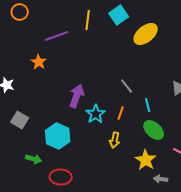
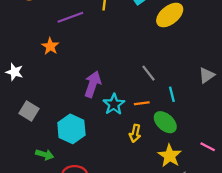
orange line: (121, 113) -> (142, 103), turned 64
green ellipse: (154, 130) -> (165, 122), moved

